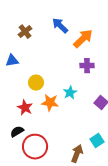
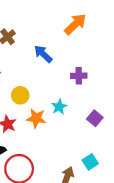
blue arrow: (60, 26) -> (43, 54), moved
orange arrow: (83, 39) -> (75, 24), moved

